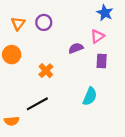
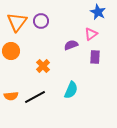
orange triangle: (18, 24) -> (17, 22), size x1.5
cyan semicircle: (90, 96) -> (71, 90), moved
orange semicircle: (12, 121) -> (11, 96), moved

